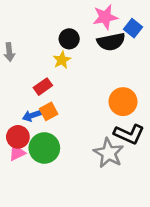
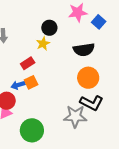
black semicircle: (111, 42) -> (84, 50), moved
green circle: (44, 148) -> (32, 130), moved
gray star: (109, 153) -> (75, 116), turned -30

